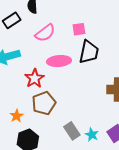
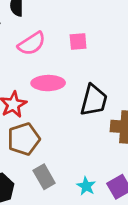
black trapezoid: (89, 52) -> (94, 100), moved
gray rectangle: (72, 131) -> (44, 177), moved

